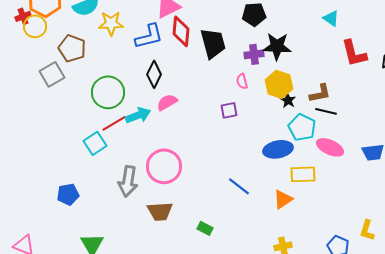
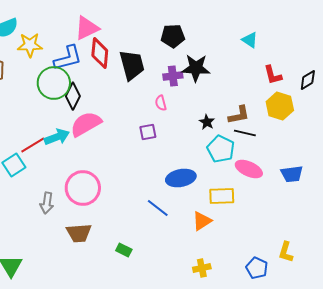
red L-shape: (354, 53) -> (273, 75), size x0.7
yellow hexagon: (279, 84) -> (280, 106), moved
green circle: (108, 92) -> (54, 83), moved
pink semicircle: (167, 102) -> (86, 124), size x1.5
blue ellipse: (278, 149) -> (181, 178), moved
gray arrow: (128, 181) -> (47, 203), size x0.7

